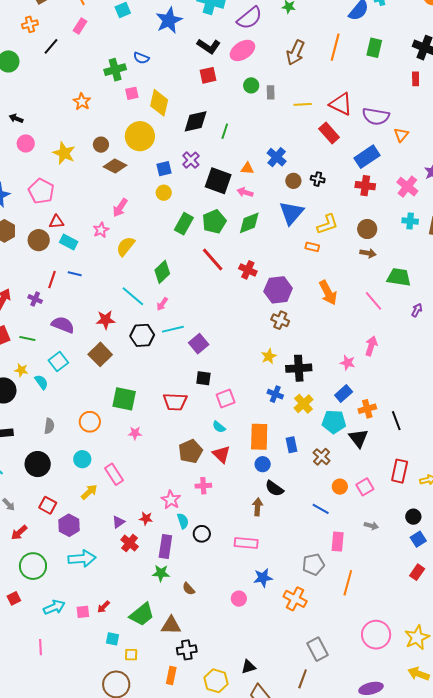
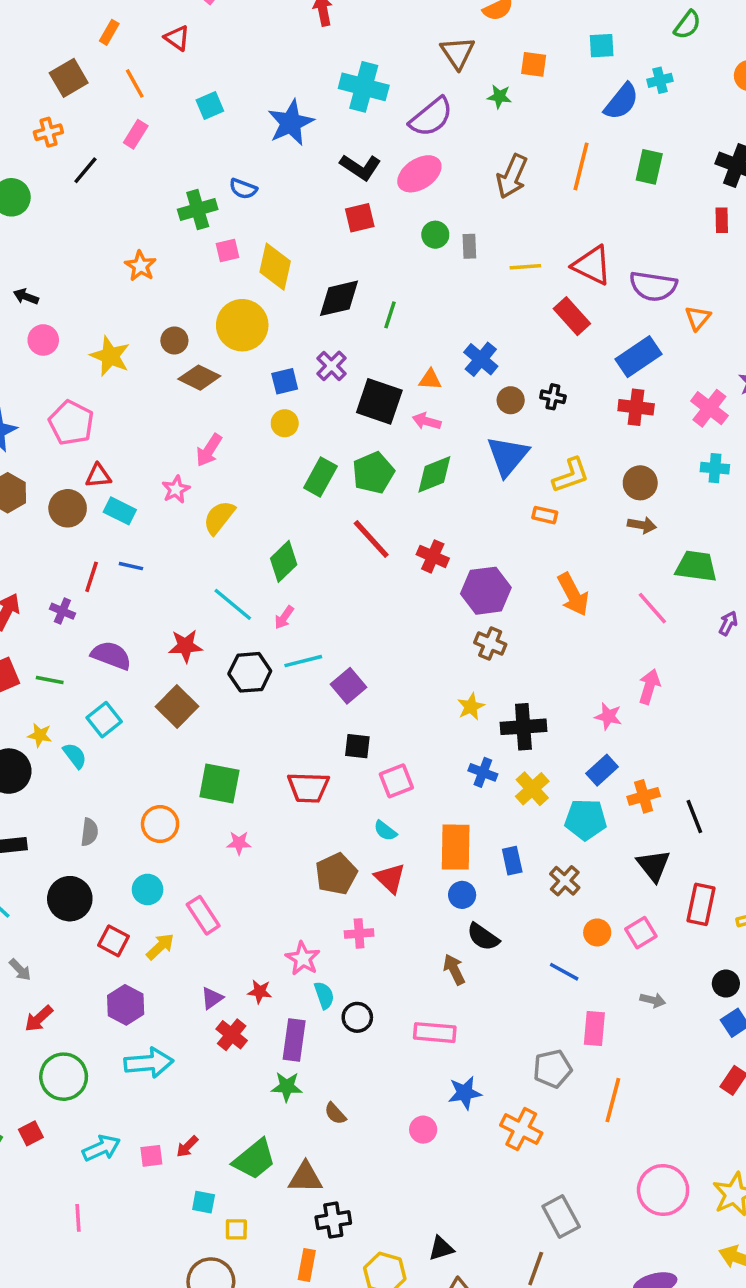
black triangle: (358, 438) -> (654, 865), moved
red square: (48, 505) -> (113, 941), moved
brown arrow: (258, 507) -> (454, 969), turned -30

